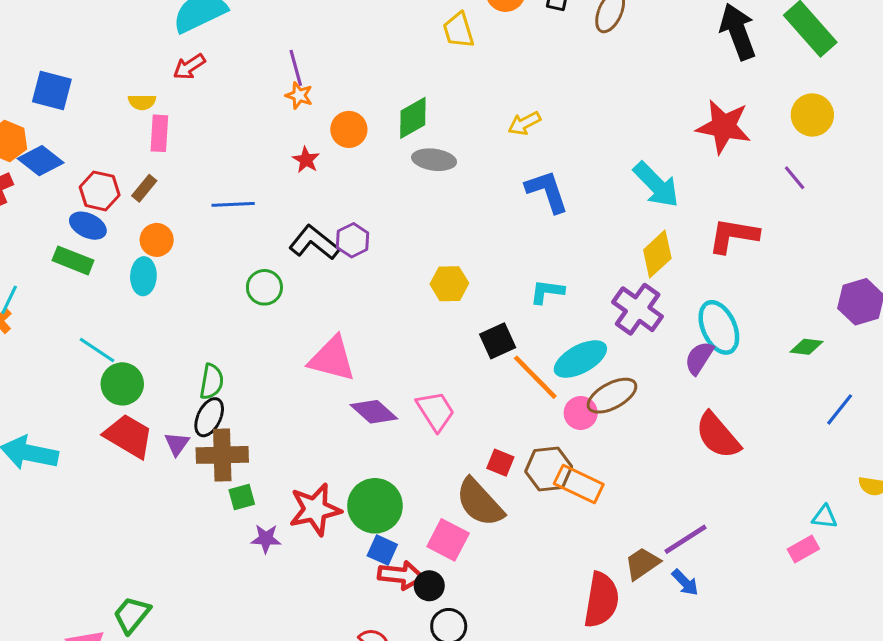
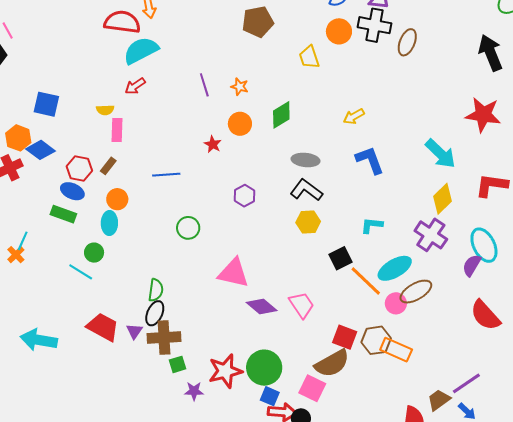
orange star: (299, 95) -> (240, 87), moved
gray ellipse: (434, 160) -> (306, 160), moved
black L-shape: (314, 243) -> (306, 190), moved
green circle: (122, 384) -> (94, 253), moved, size x0.7
red square: (500, 463) -> (345, 337), size x1.4
brown semicircle: (480, 502) -> (332, 363), turned -75

